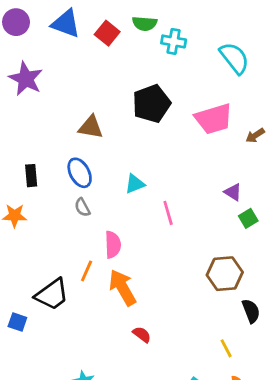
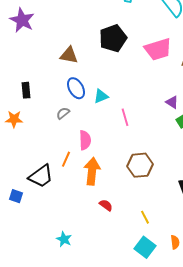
blue ellipse: (80, 173) -> (76, 88), moved
gray semicircle: (82, 207) -> (63, 113), turned 80
brown hexagon: (225, 274) -> (140, 165), moved
orange arrow: (122, 288) -> (92, 171), turned 36
yellow line: (226, 348) -> (145, 217), moved

